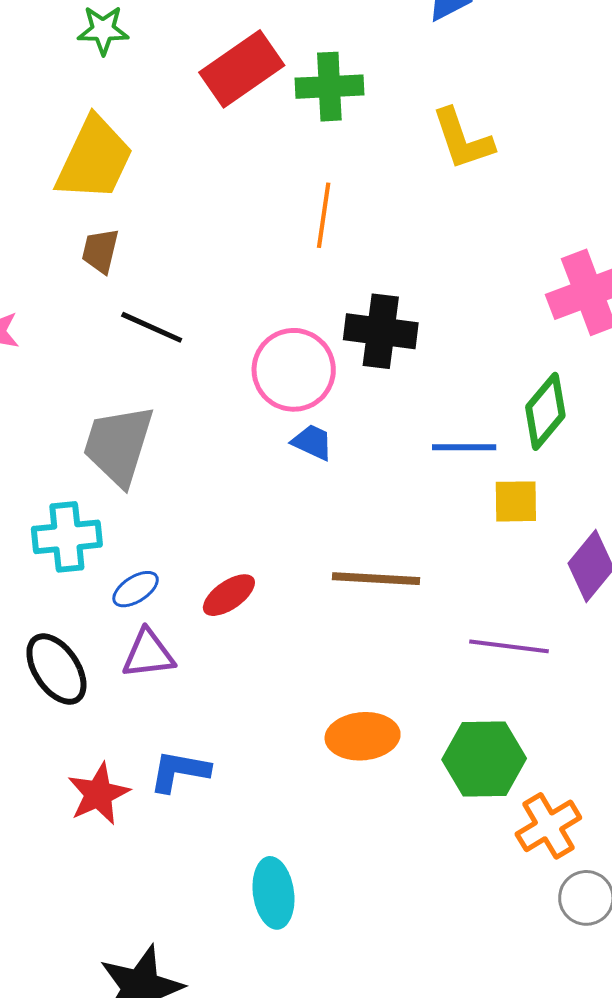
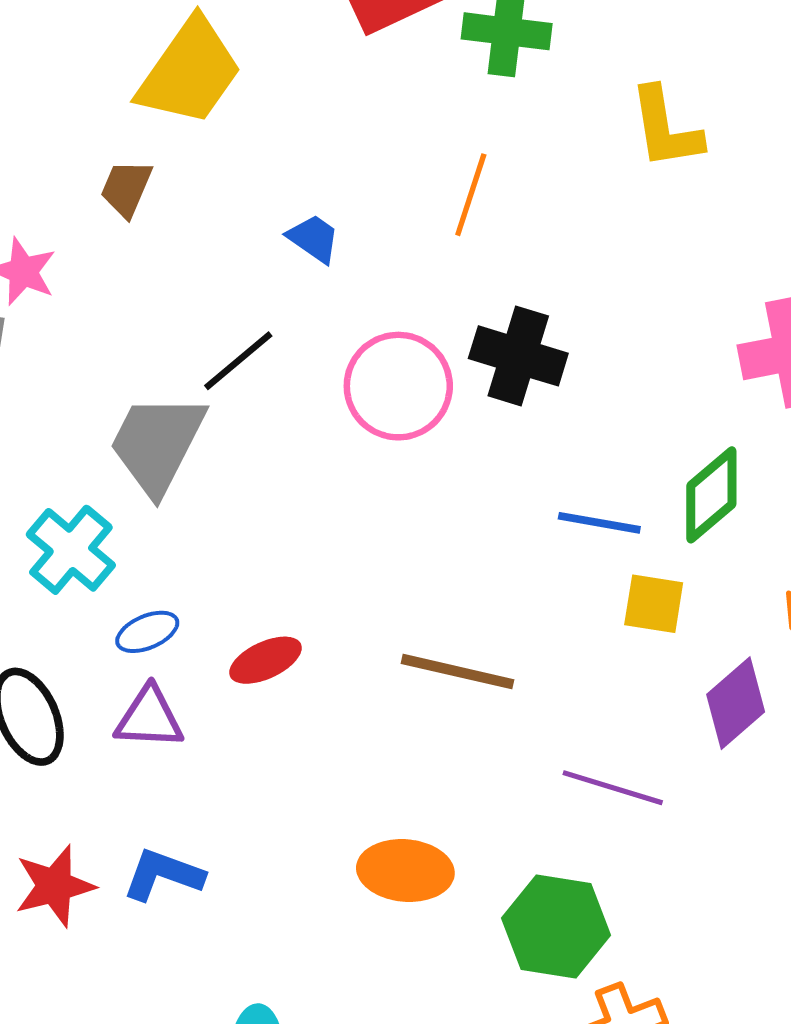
brown trapezoid: (100, 251) -> (126, 188), moved
black line: (152, 327) -> (238, 361), moved, turned -74
blue trapezoid: (312, 442) -> (314, 238), moved
cyan cross: (67, 537) -> (71, 550), turned 36

